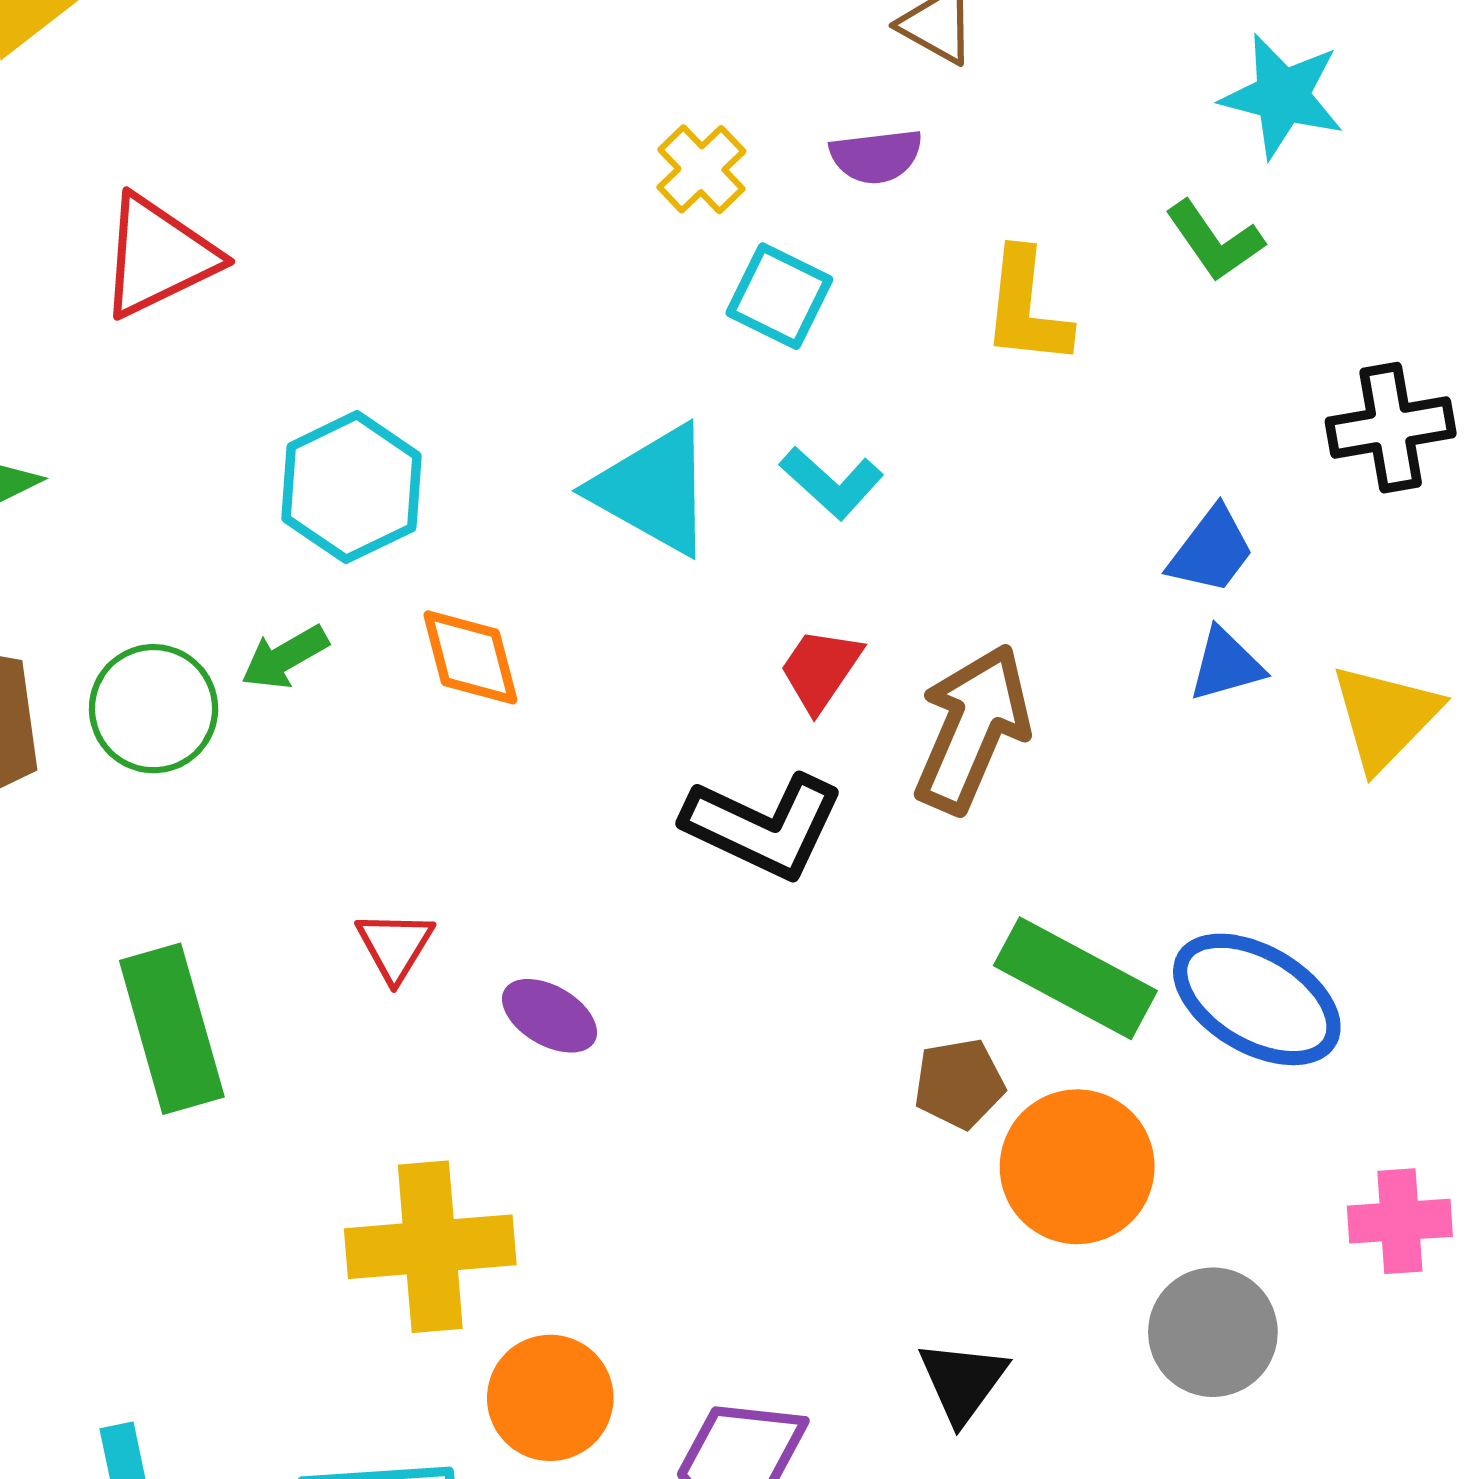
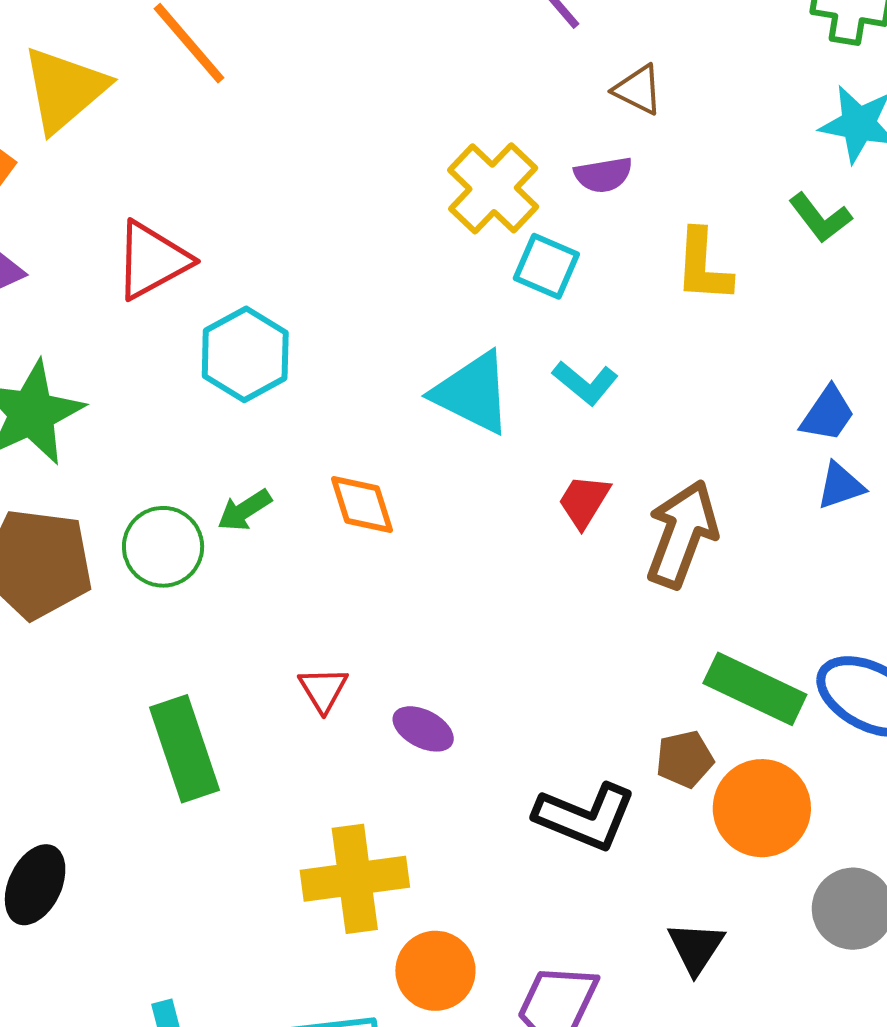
yellow cross: (701, 169) -> (493, 188), size x1.6
cyan hexagon: (351, 487) -> (245, 354), moved
black L-shape: (763, 826) -> (585, 817), moved

